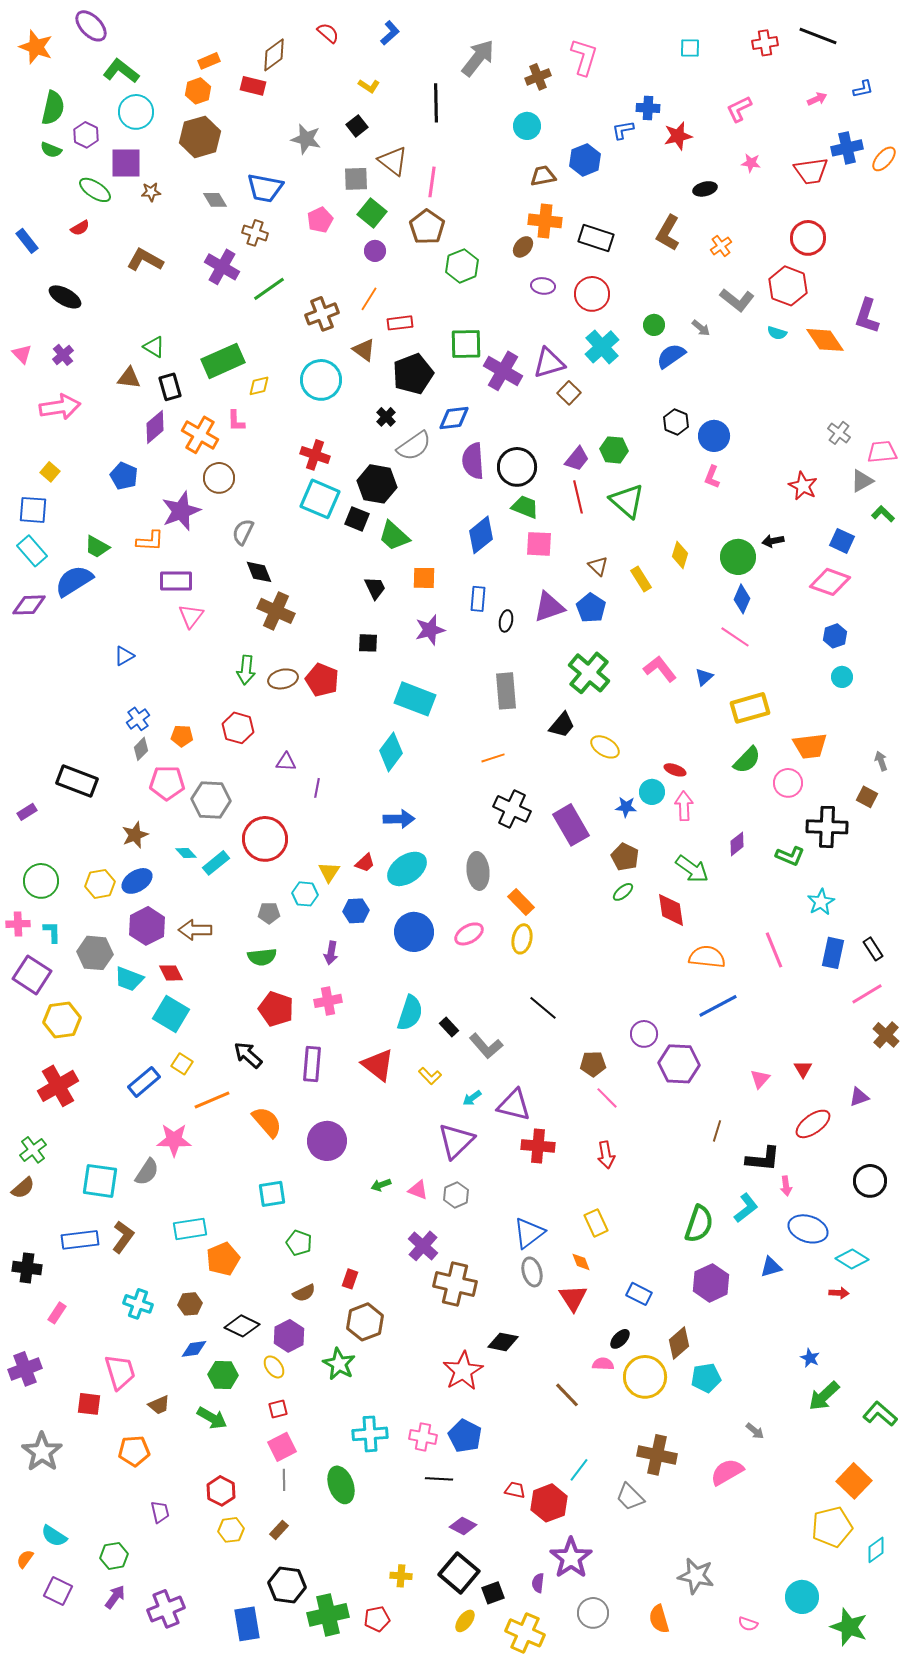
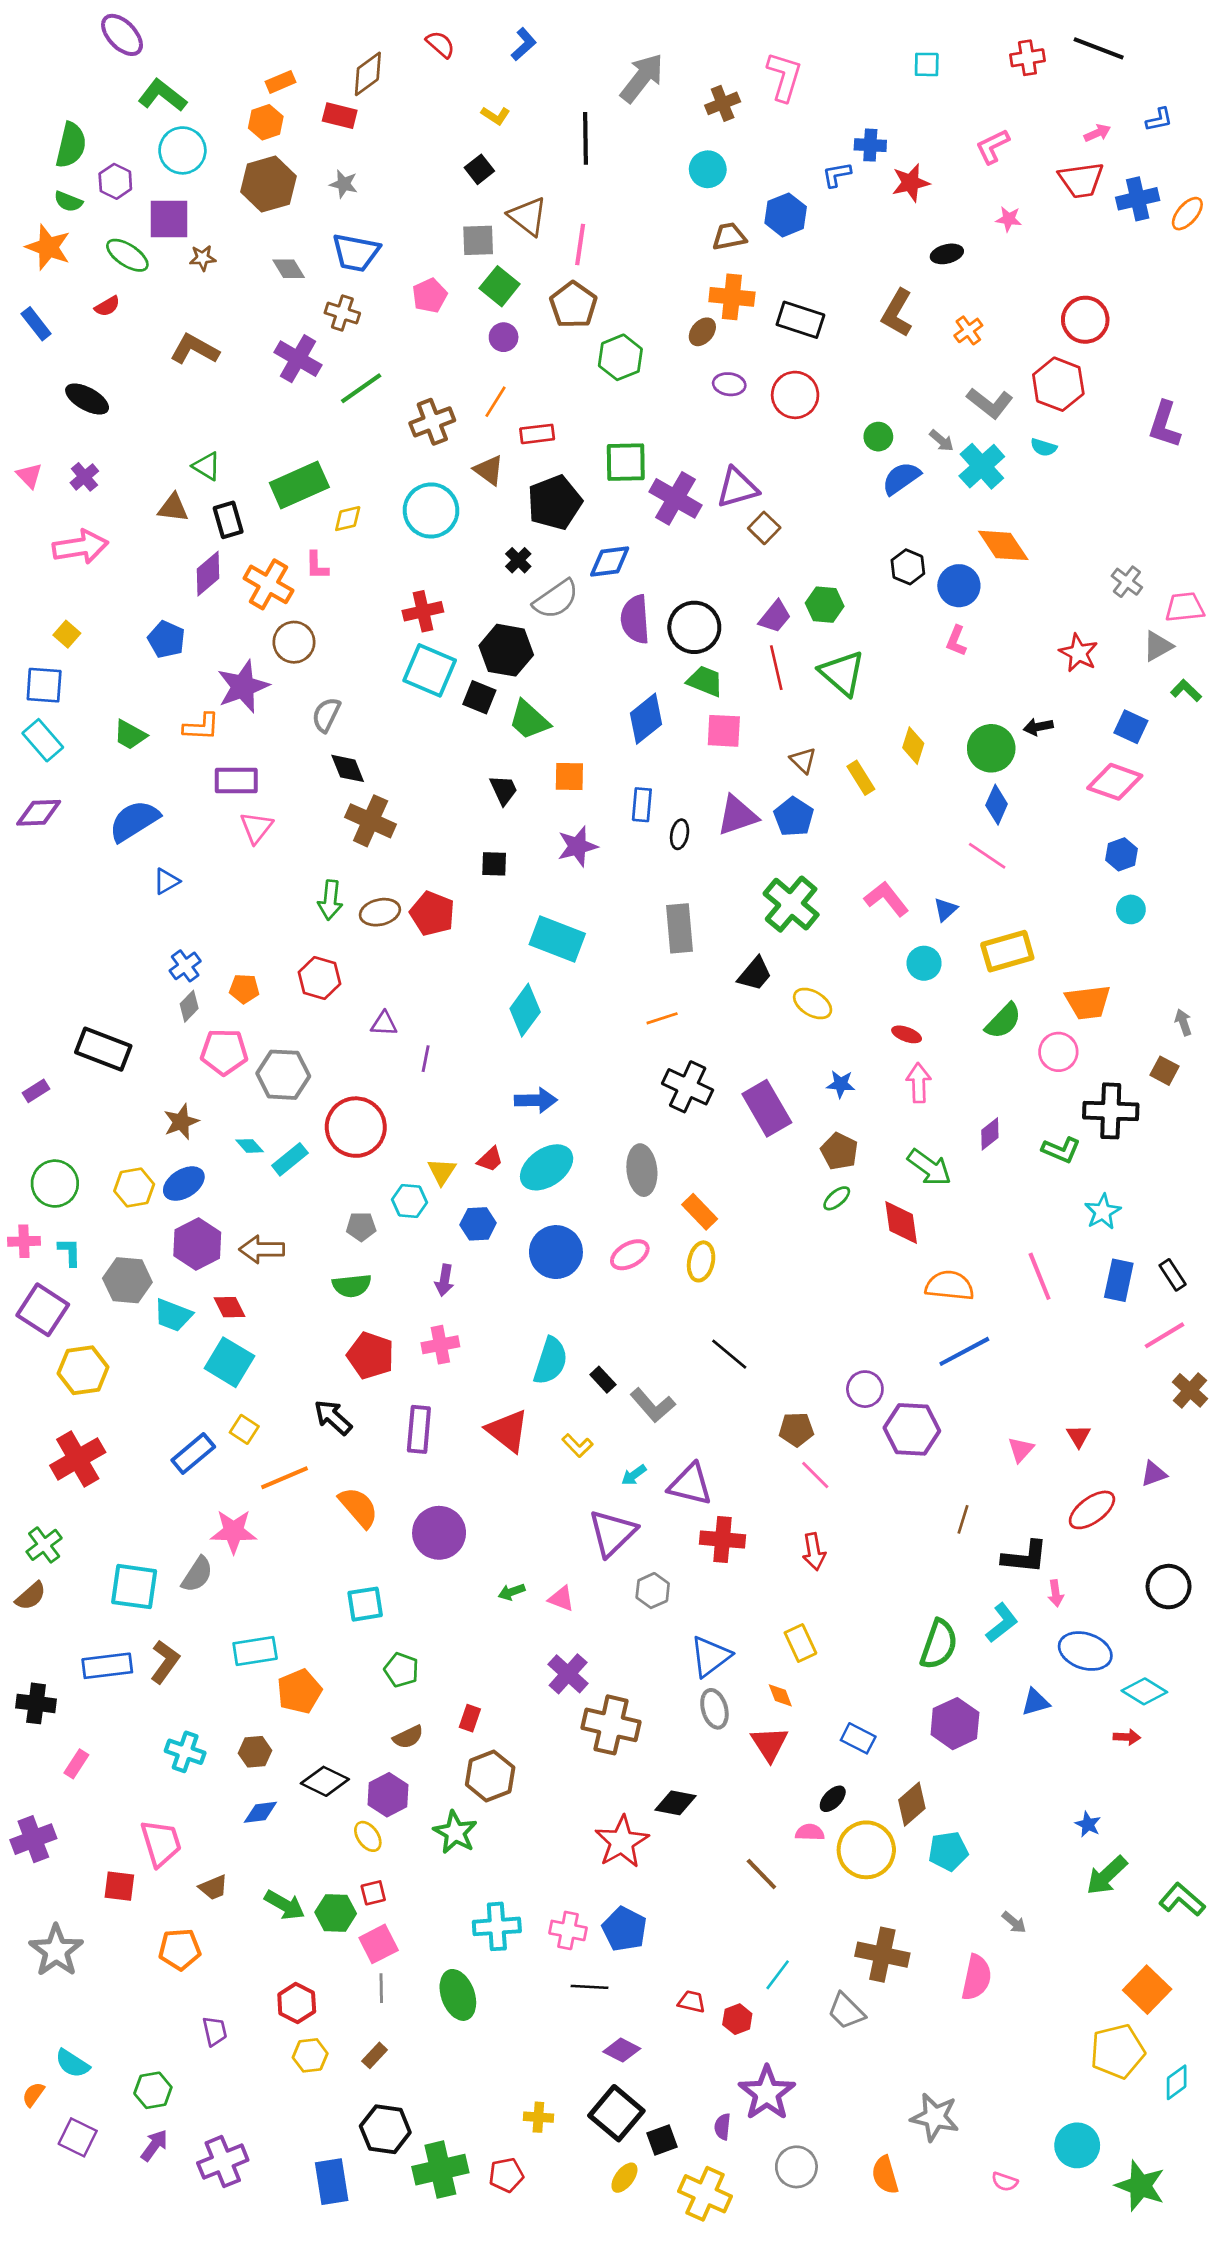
orange star: (36, 47) -> (48, 247), moved
gray star: (306, 139) -> (344, 184), moved, size x0.7
red trapezoid: (811, 171) -> (1081, 180), moved
orange diamond: (825, 340) -> (1003, 545), moved
cyan cross: (602, 347) -> (982, 466), moved
red cross: (315, 455) -> (423, 611), turned -32
blue semicircle: (74, 581) -> (134, 821), moved
cyan circle: (652, 792) -> (924, 963), moved
gray hexagon: (456, 1195) -> (653, 1591), moved
green hexagon: (223, 1375) -> (336, 1913), moved
pink semicircle: (727, 1472) -> (976, 1977), turned 132
red hexagon: (549, 1503) -> (737, 2019), size x0.6

